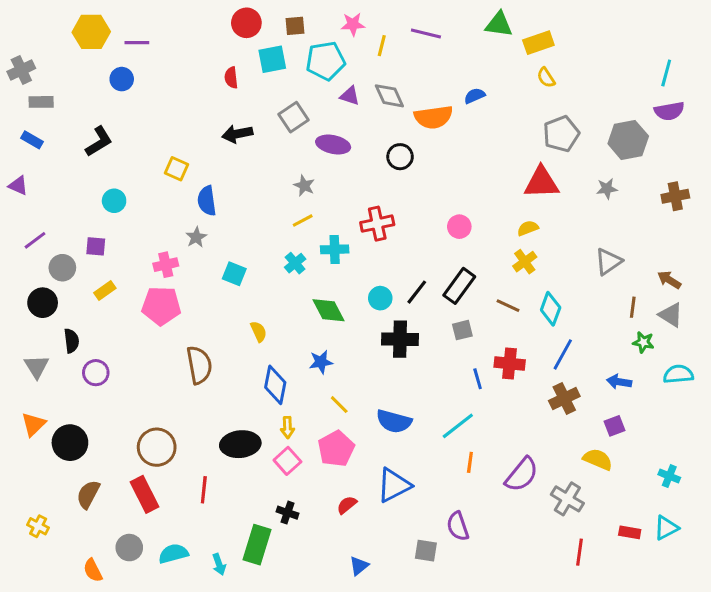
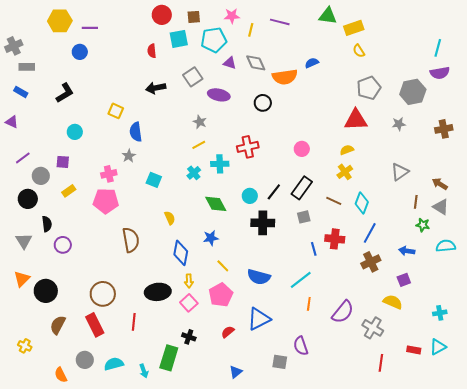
cyan cross: (669, 476) -> (440, 313), turned -32

